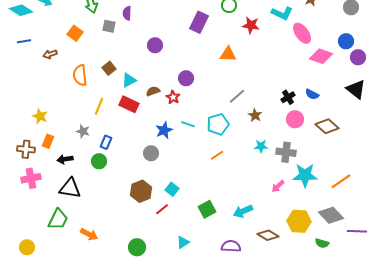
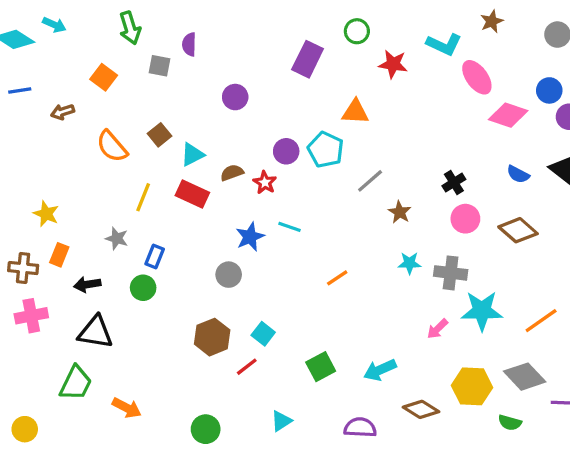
orange semicircle: (80, 75) -> (112, 146), turned -35
blue semicircle: (312, 94) -> (518, 174), moved
cyan pentagon: (218, 124) -> (326, 150), moved, turned -30

